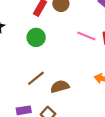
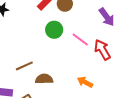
green circle: (36, 37) -> (54, 30), moved

